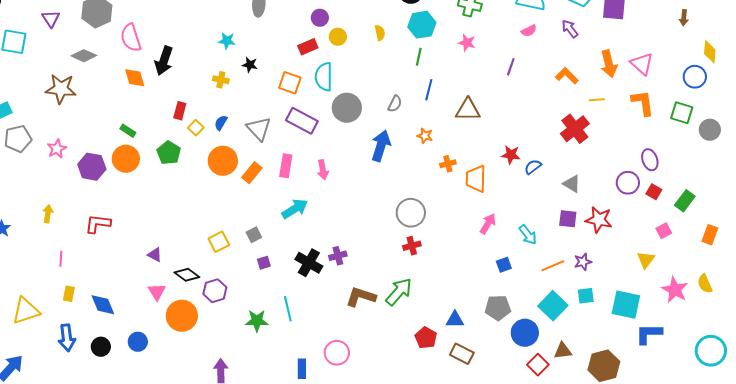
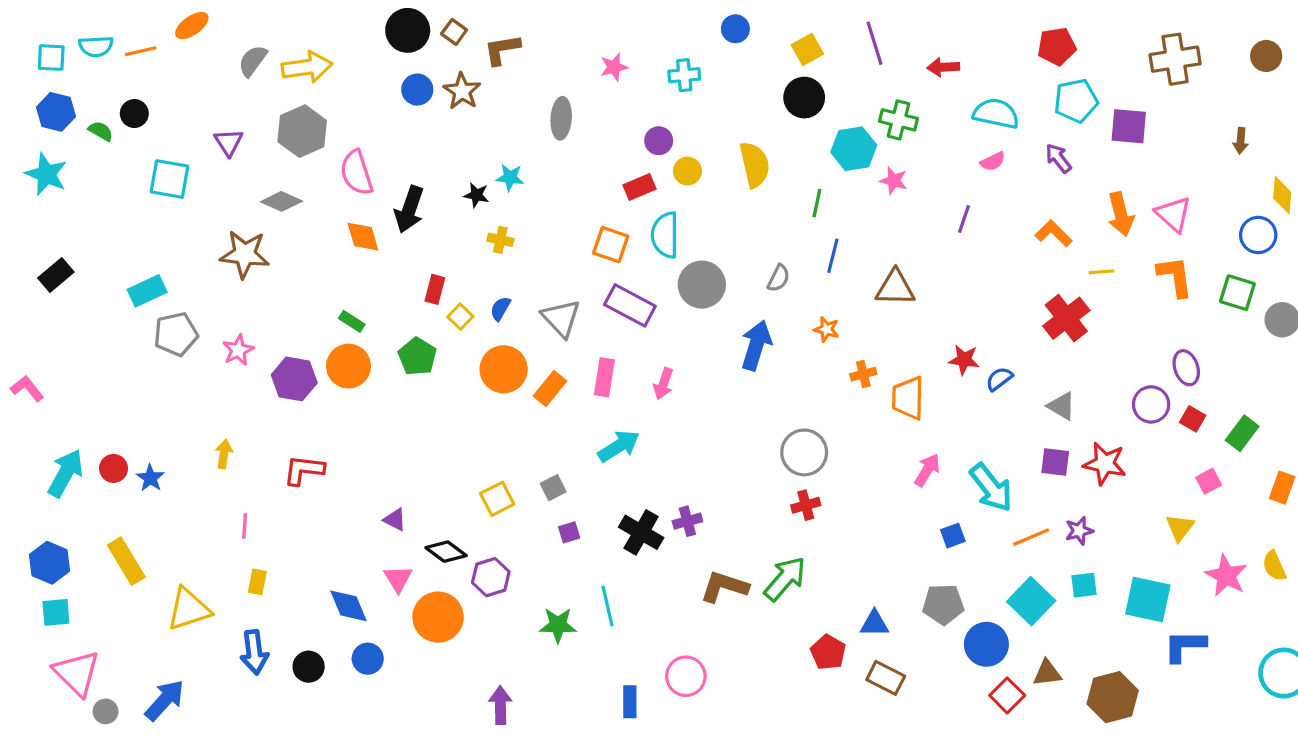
cyan hexagon: (422, 25) -> (854, 149), moved
yellow semicircle: (380, 33) -> (755, 165), size x1.8
black star: (250, 65) -> (476, 195), moved
pink arrow: (323, 170) -> (663, 384), turned 30
cyan arrow: (528, 235) -> (991, 488), size x1.5
blue diamond: (103, 305) -> (349, 606), moved

